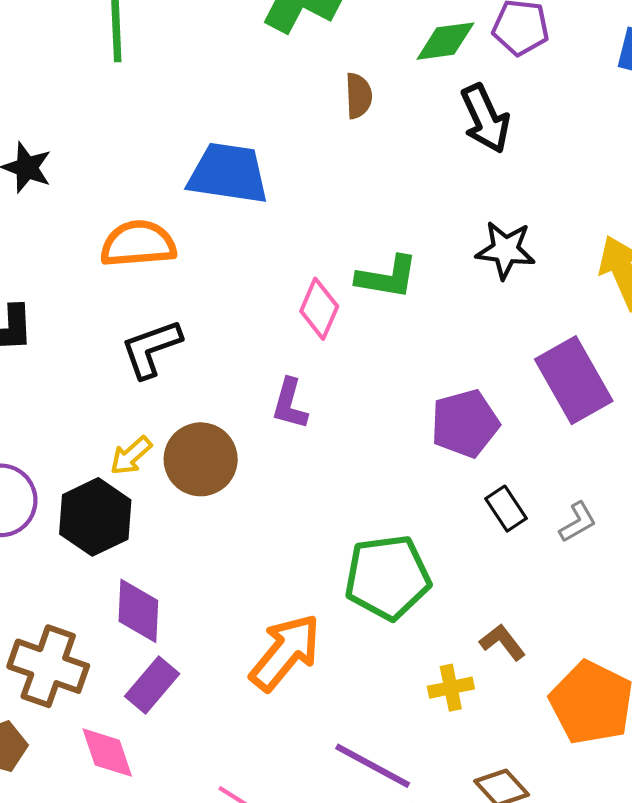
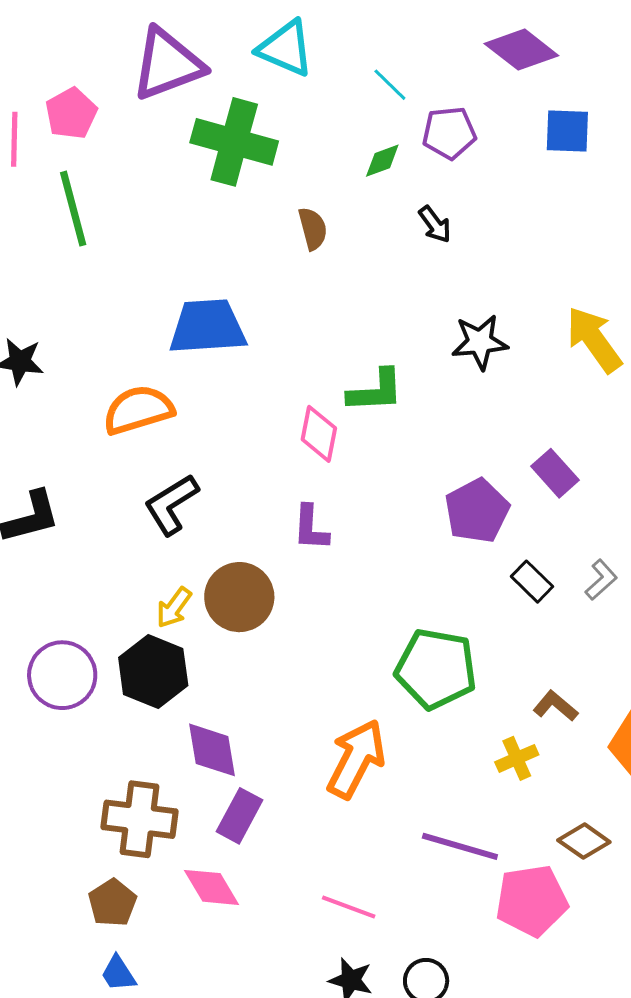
green diamond: (445, 41) -> (382, 161), size x0.7
black arrow: (485, 119) -> (435, 224), size x0.6
purple rectangle: (574, 380) -> (555, 473), moved, size x0.6
green pentagon: (387, 577) -> (436, 669), turned 30

